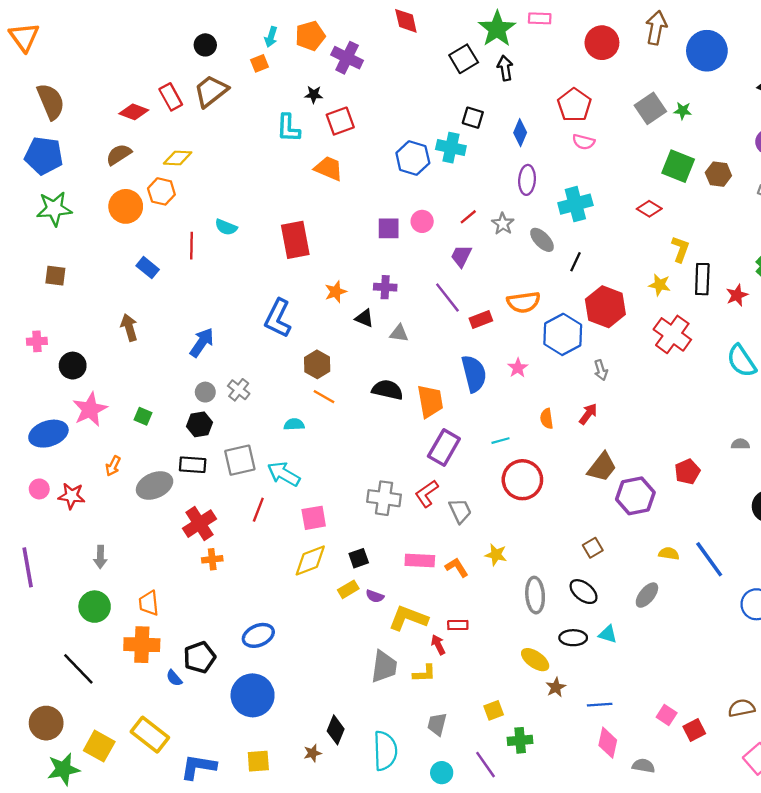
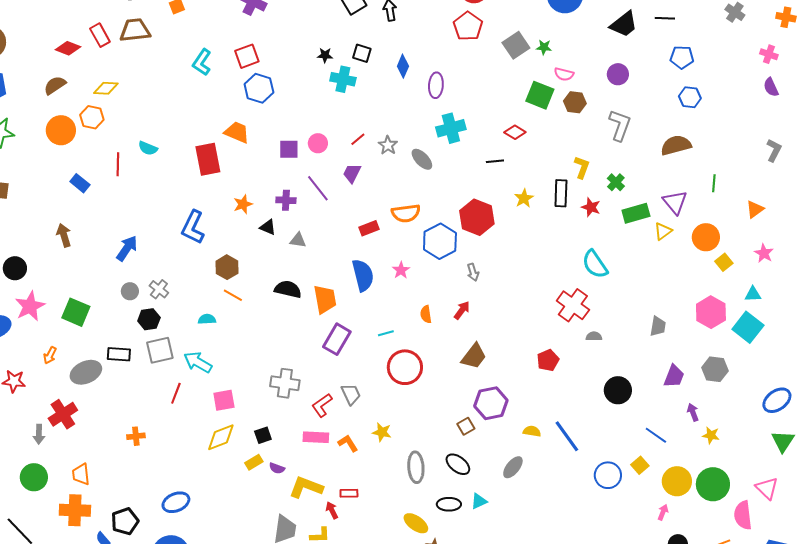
brown trapezoid: (211, 91) -> (135, 30), turned 32
black star: (314, 95) -> (325, 55), moved
red pentagon: (574, 105) -> (468, 26), moved
cyan L-shape: (288, 128) -> (202, 62), turned 32
pink semicircle: (584, 142) -> (564, 74), moved
blue hexagon: (413, 158) -> (259, 88), moved
orange trapezoid: (329, 168) -> (237, 132), moved
purple ellipse: (527, 180) -> (436, 85), moved
yellow L-shape: (680, 249) -> (582, 167), moved
black line: (575, 262) -> (495, 161), moved, turned 60
yellow star: (660, 285) -> (524, 198), turned 30
red star: (737, 295) -> (591, 207), turned -30
purple line: (447, 298) -> (318, 188), moved
red cross: (672, 334) -> (573, 305), moved
green square: (143, 416) -> (76, 312), size x1.8
black hexagon: (200, 424) -> (149, 319), moved
red L-shape: (427, 494) -> (322, 405), moved
purple hexagon: (635, 496) -> (491, 403), moved
red cross: (200, 524) -> (63, 414), moved
cyan triangle: (608, 634) -> (479, 501), turned -42

